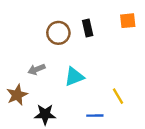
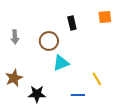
brown circle: (58, 33) -> (49, 41), moved
gray arrow: (37, 69) -> (15, 37), moved, turned -72

